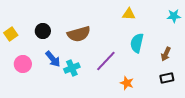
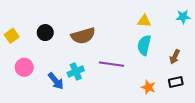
yellow triangle: (129, 14) -> (144, 21), moved
blue arrow: (53, 59) -> (56, 81), moved
purple line: (106, 61) -> (112, 64), turned 55
orange star: (127, 83) -> (148, 87), moved

